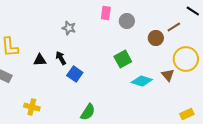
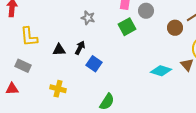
black arrow: (61, 58) -> (80, 48), turned 56
green square: (123, 59) -> (127, 27), moved
yellow cross: (32, 107) -> (58, 89), moved

